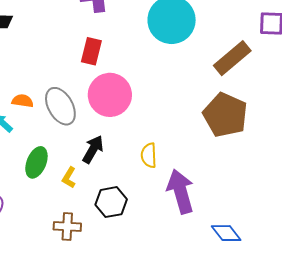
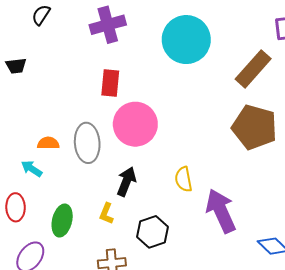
gray ellipse: (60, 106) -> (87, 143), turned 33
green ellipse: (36, 162) -> (62, 221), moved

